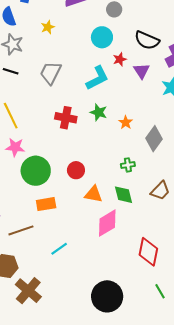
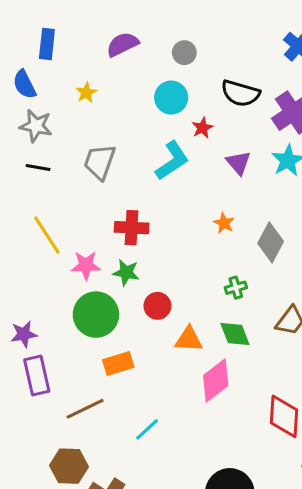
purple triangle: (141, 71) -> (238, 163), moved
green star: (99, 112) -> (126, 272), moved
pink star: (15, 147) -> (86, 265), moved

